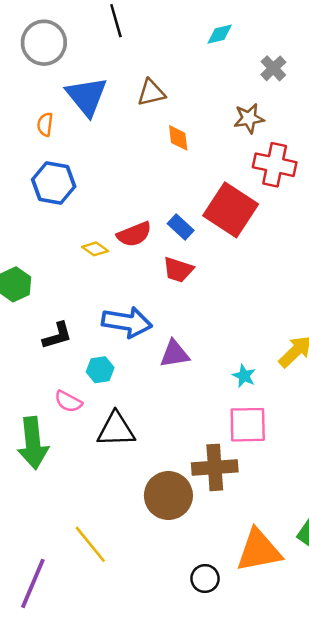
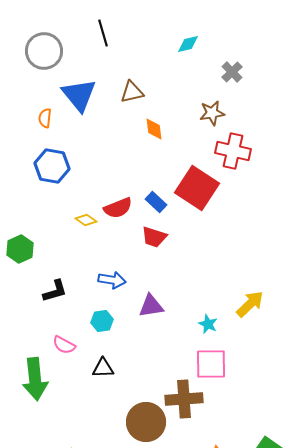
blue arrow: (127, 322) -> (112, 280), size x0.7
cyan hexagon: (100, 370) -> (102, 321), moved
black triangle: (116, 430) -> (103, 368), size x0.7

